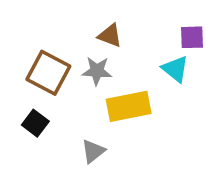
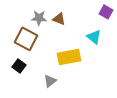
purple square: (192, 37) -> (106, 12), moved, turned 32
gray star: (97, 71) -> (39, 18), moved

